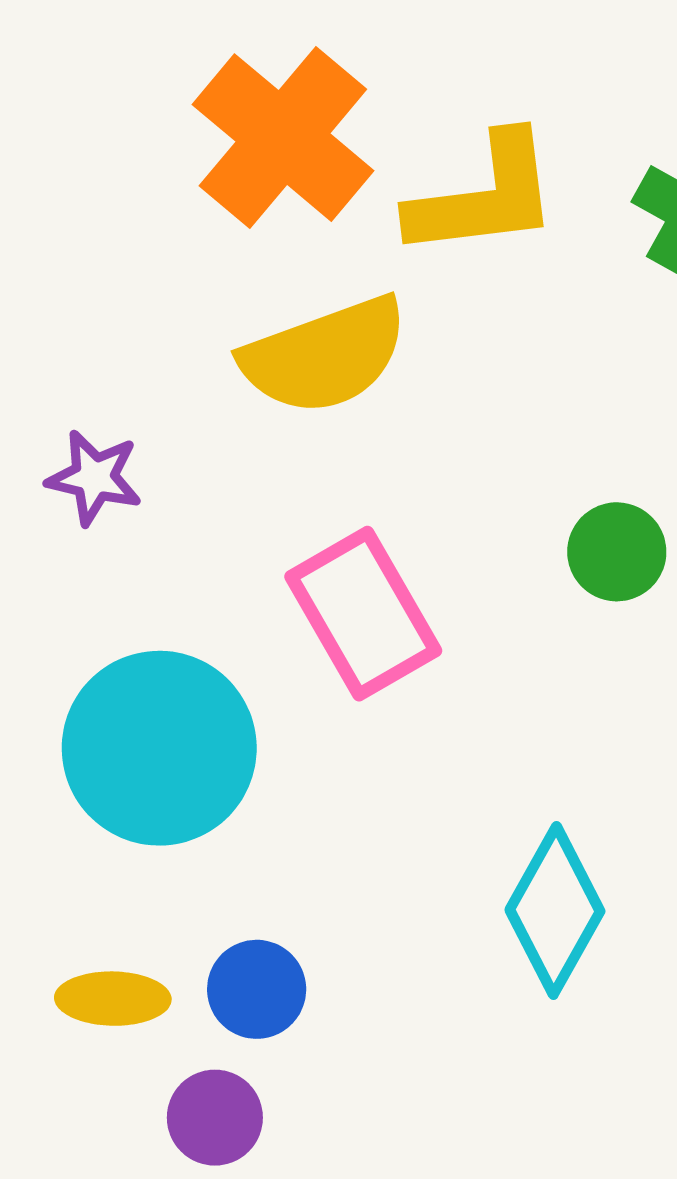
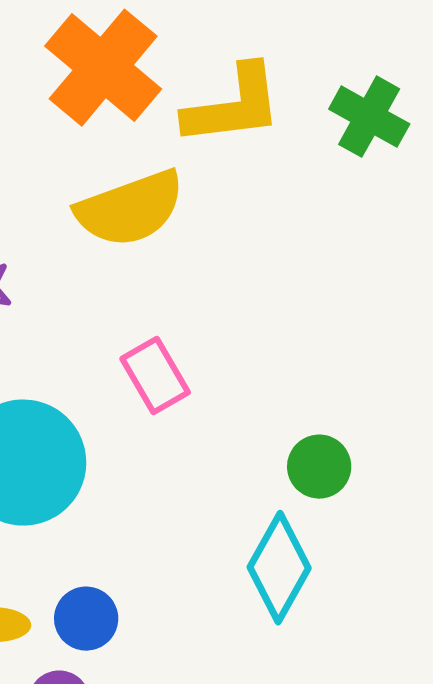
green circle: (617, 552) -> (319, 467), moved
pink rectangle: (363, 614) -> (155, 376), size x0.7

